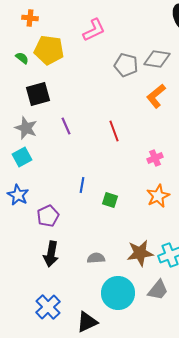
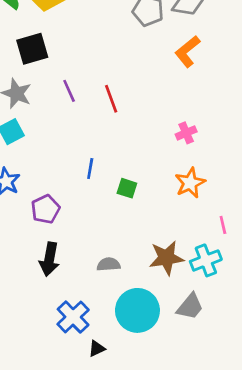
red line: (114, 131) -> (111, 99), moved
blue cross: (48, 307) -> (73, 317), moved
black triangle: (87, 322) -> (97, 349), size x0.6

